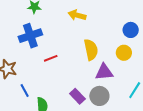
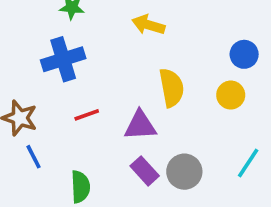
red line: (51, 58) -> (87, 115), moved
purple triangle: (104, 72) -> (140, 125), moved
blue line: (25, 90) -> (33, 157), moved

